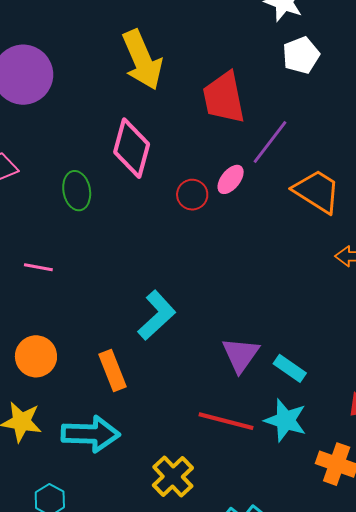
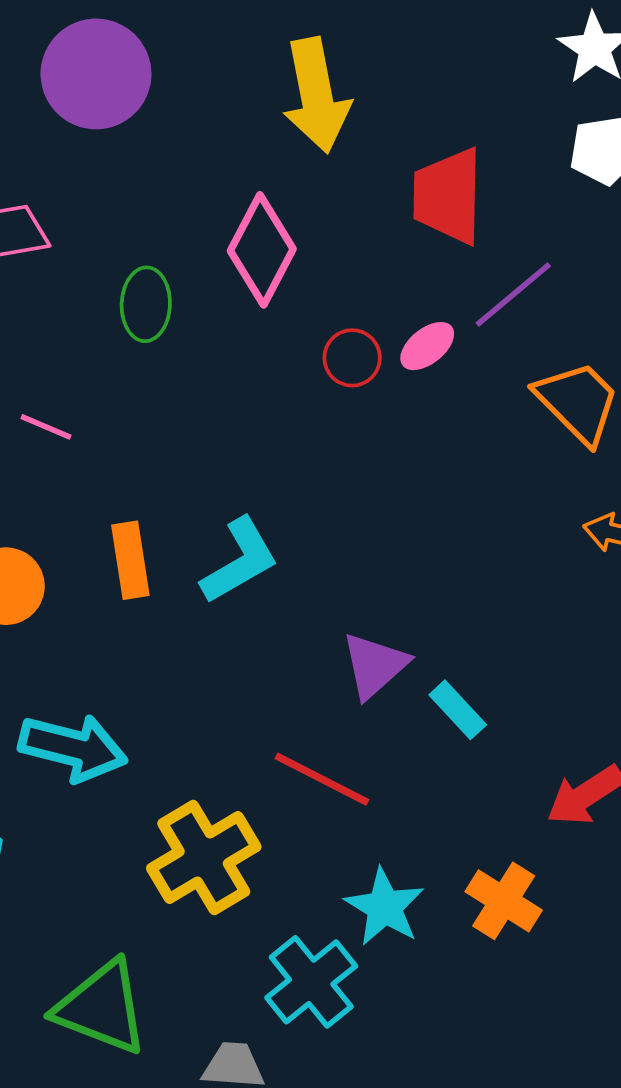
orange rectangle: (112, 370) -> (130, 560), moved
cyan star: (285, 420) -> (385, 907), moved
yellow cross: (173, 477) -> (204, 857), size x1.4

